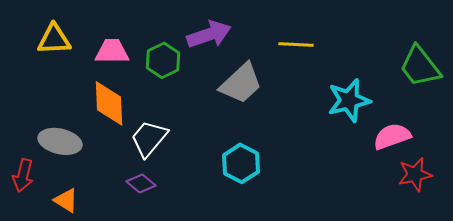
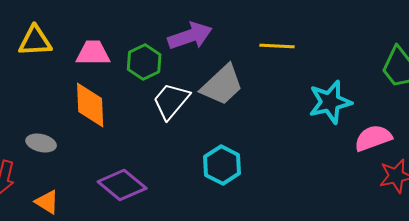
white trapezoid: (149, 138) -> (171, 101), moved
gray ellipse: (60, 141) -> (41, 143), size x0.7
purple diamond: (141, 183) -> (122, 185), size x1.6

